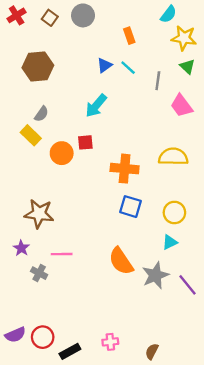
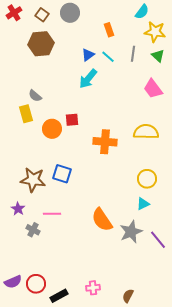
brown hexagon: (38, 66) -> (41, 44), moved
gray line: (158, 81) -> (133, 54), moved
cyan arrow: (96, 106) -> (88, 79), moved
gray semicircle: (41, 114) -> (35, 96), turned 96
yellow rectangle: (31, 135) -> (26, 114), turned 30
blue square: (130, 207) -> (62, 174), moved

